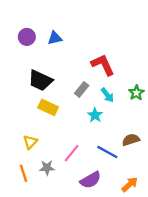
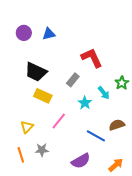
cyan arrow: (107, 95) -> (104, 93), moved
pink line: (72, 153) -> (59, 121), moved

